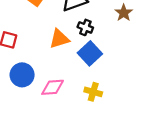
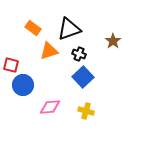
orange triangle: (59, 39) -> (49, 51), moved
blue circle: (22, 75) -> (23, 85), moved

